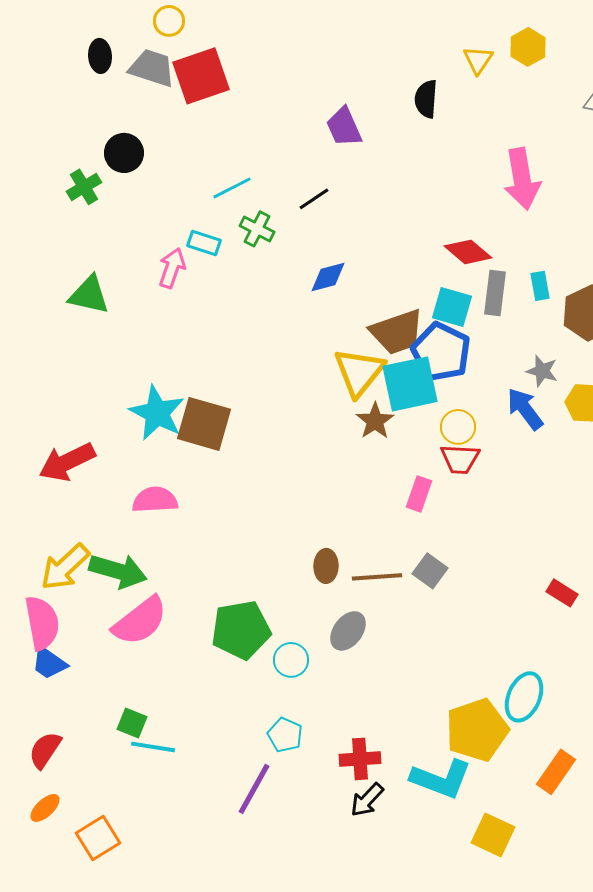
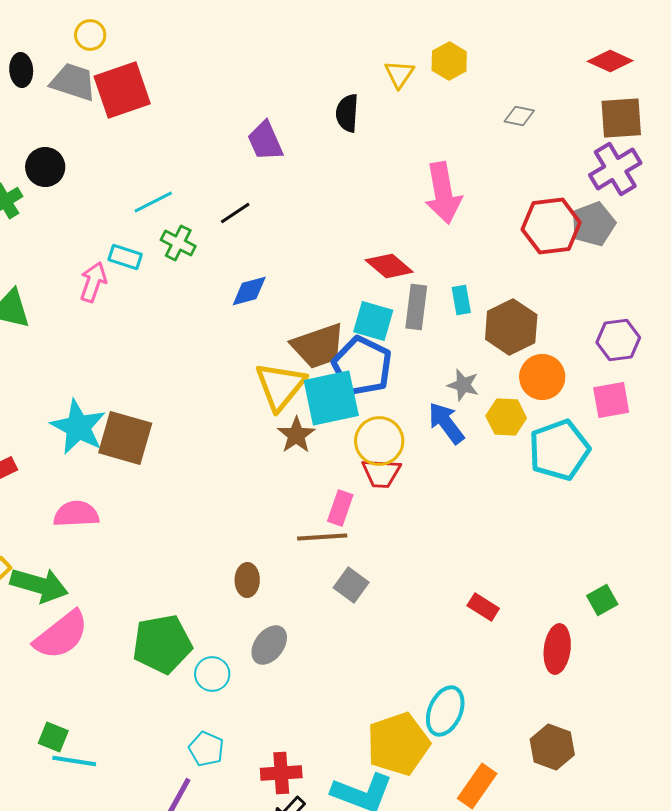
yellow circle: (458, 427) -> (379, 441), size x1.4
brown line: (377, 577) -> (322, 537), moved

